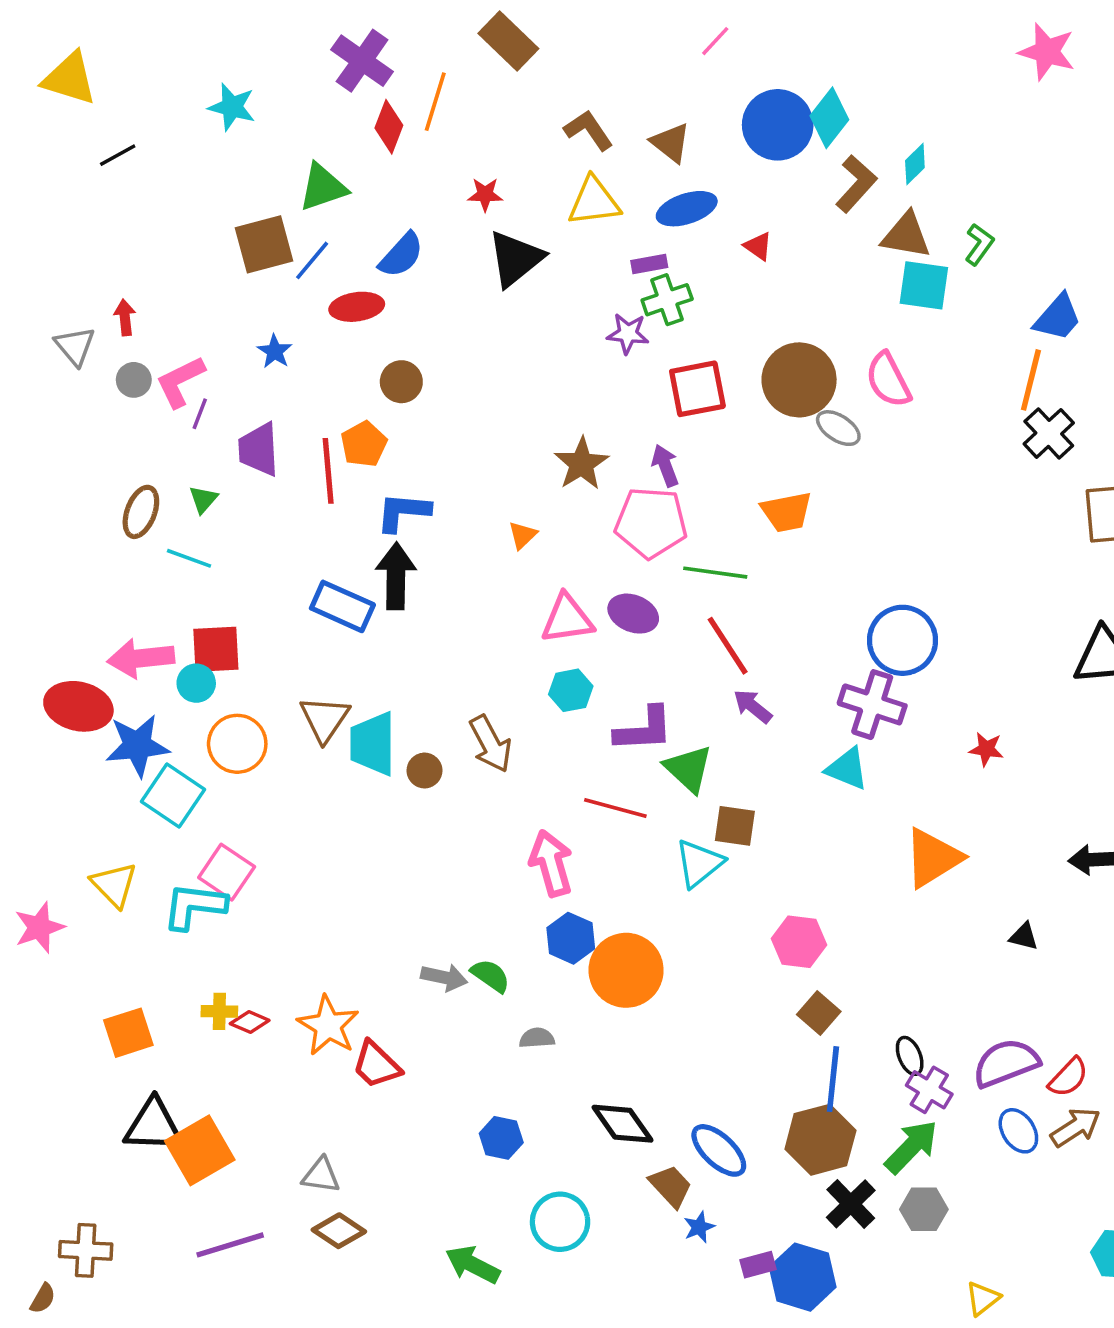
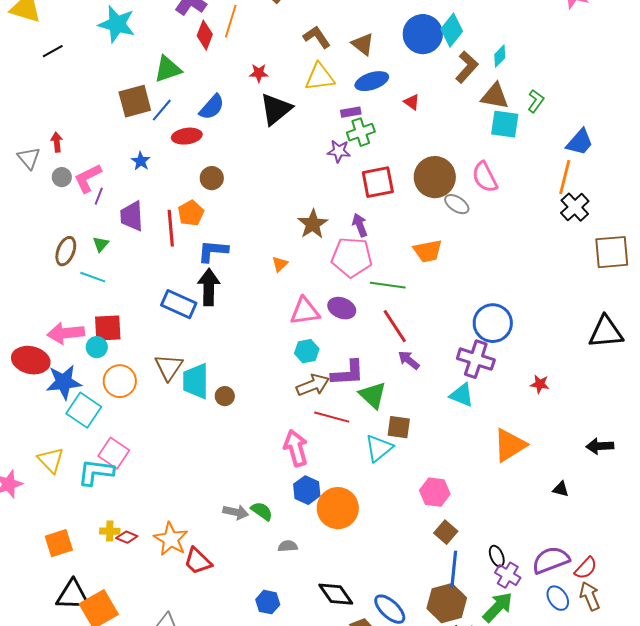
cyan star: (232, 107) -> (117, 24), size x1.4
brown arrow: (490, 744) -> (313, 385), moved, turned -84
brown arrow: (1076, 1127) -> (590, 596), turned -80

